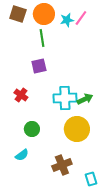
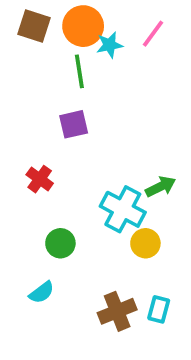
cyan star: (67, 20) -> (110, 45), moved
cyan cross: (65, 98) -> (123, 209), moved, turned 30
yellow circle: (77, 129) -> (145, 243), size x0.6
cyan rectangle: (91, 179) -> (159, 309), moved, turned 32

